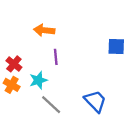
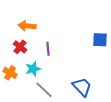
orange arrow: (44, 30) -> (27, 26), moved
red cross: (14, 64) -> (20, 47), moved

